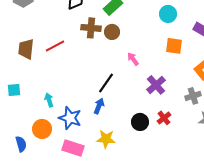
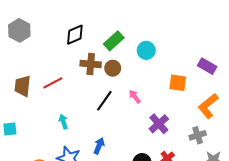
cyan circle: (168, 14) -> (146, 50), moved
black line: (106, 83) -> (104, 101), moved
cyan arrow: (49, 100) -> (63, 122), moved

